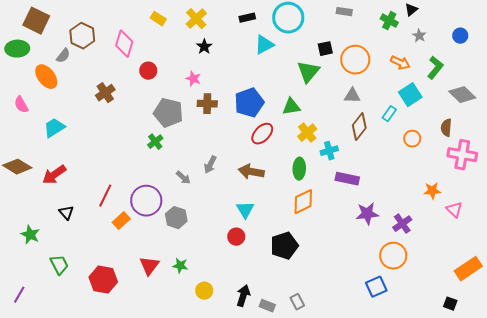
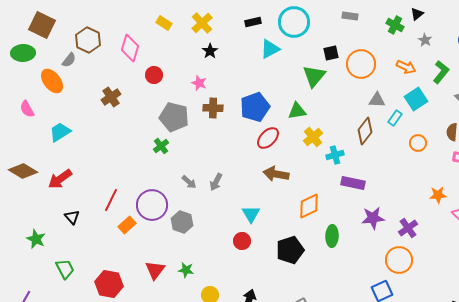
gray triangle: (352, 96) -> (377, 100), moved
gray arrow: (210, 165) -> (216, 182), moved
green ellipse: (299, 169) -> (332, 236), moved
brown arrow: (251, 172) -> (276, 174), moved

